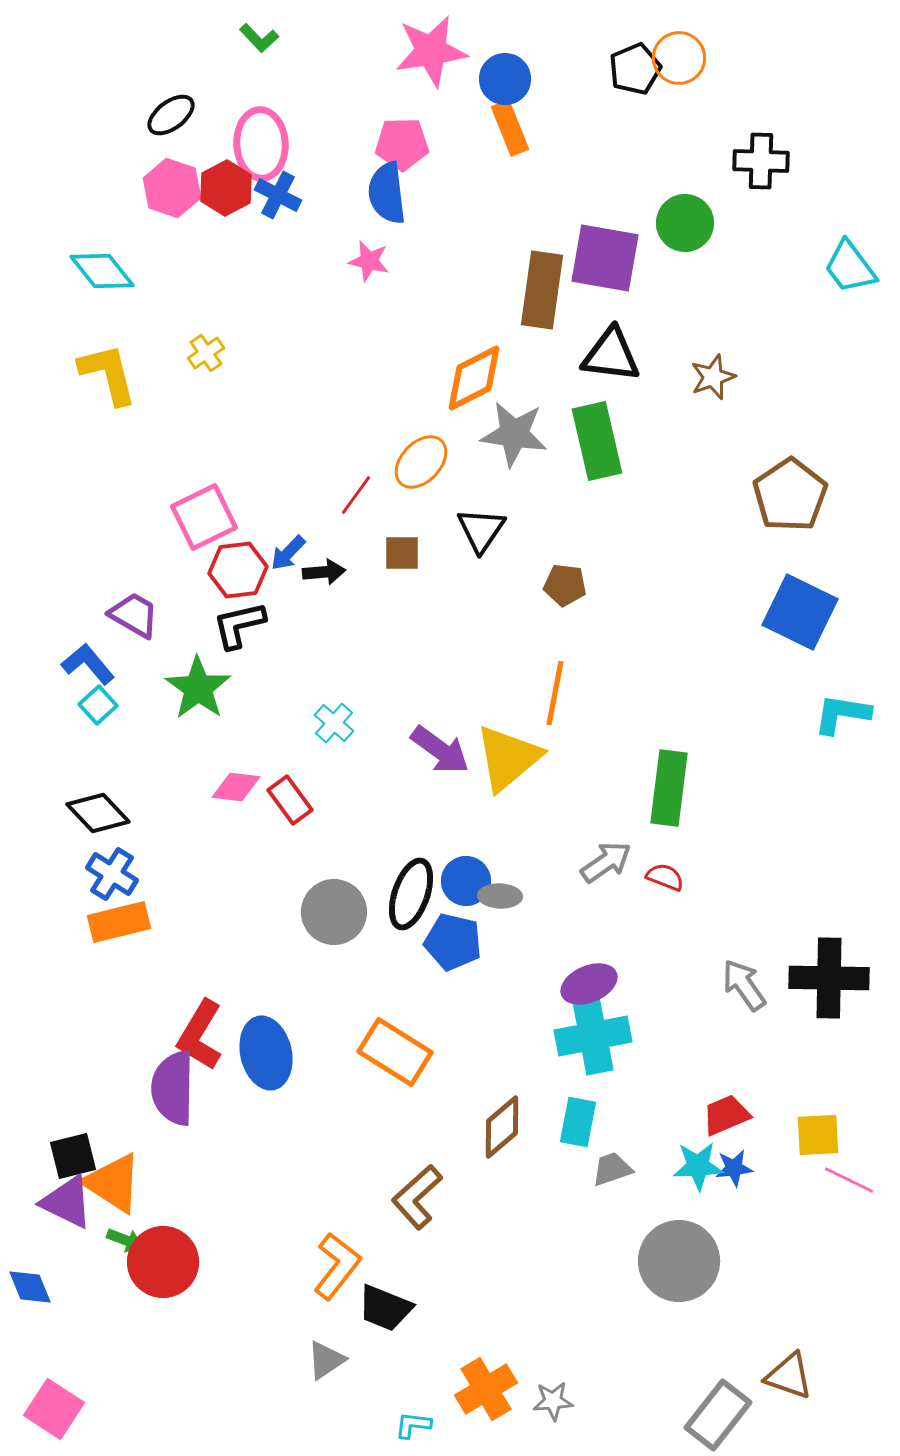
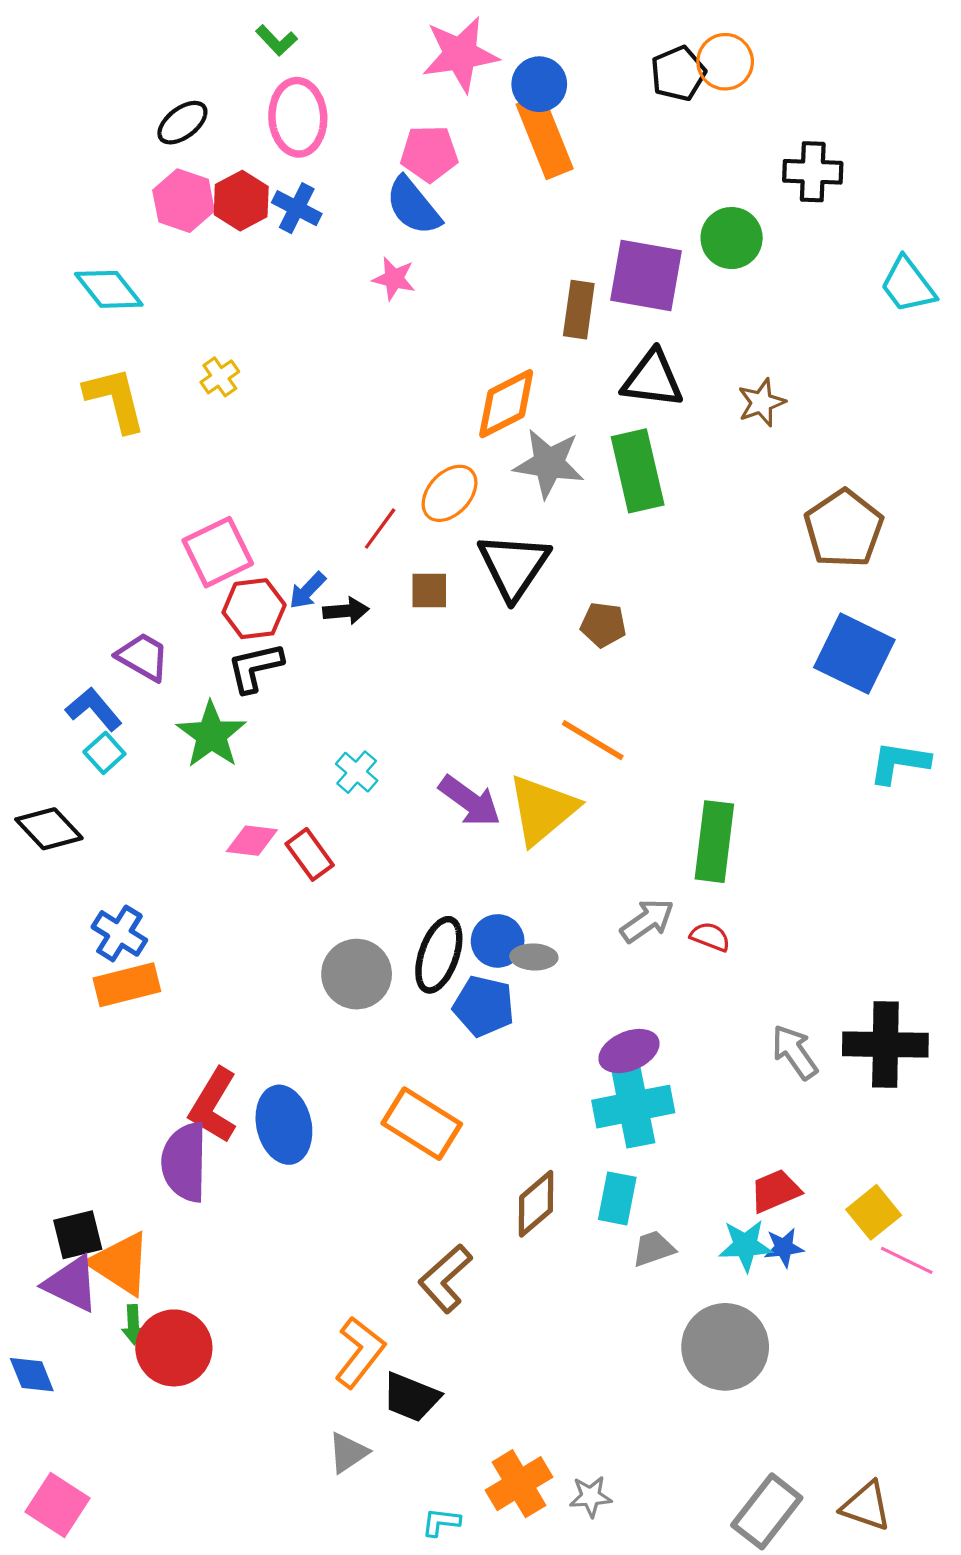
orange rectangle: (510, 128) -> (545, 137), size x1.4
pink ellipse: (261, 144) -> (298, 117), moved
blue semicircle: (387, 193) -> (413, 206), turned -32
brown rectangle: (542, 290) -> (579, 310), size x0.7
black triangle: (481, 530) -> (514, 566), size x1.4
orange line: (555, 693) -> (593, 740), turned -70
black diamond: (98, 813) -> (49, 829), moved
yellow square: (818, 1135) -> (874, 1212), turned -36
green arrow: (125, 1240) -> (133, 1324), turned 66
brown triangle: (789, 1376) -> (866, 1506), moved

